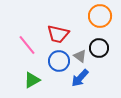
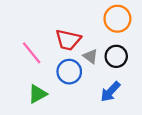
gray triangle: (80, 56) -> (90, 56), moved
blue arrow: (80, 78) -> (110, 92), moved

